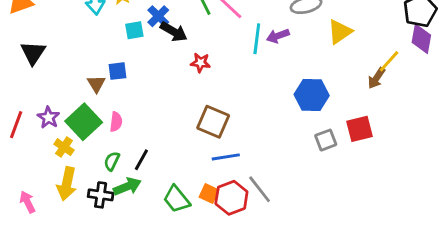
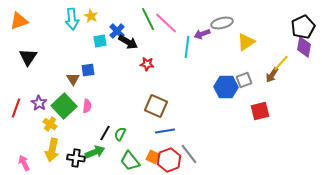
purple arrow: (278, 36) -> (202, 34), moved
gray square: (326, 140) -> (244, 80), moved
green semicircle: (112, 161) -> (120, 134), moved

